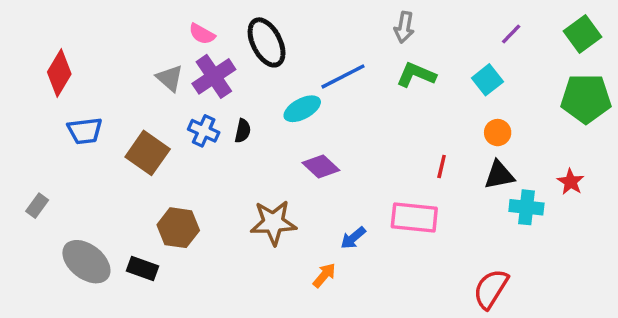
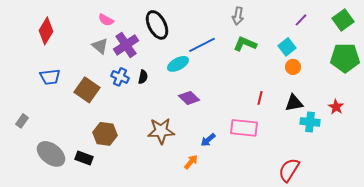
pink semicircle: (202, 34) -> (106, 20), moved
red diamond: (59, 73) -> (46, 31), moved
orange circle: (498, 133) -> (293, 67), moved

